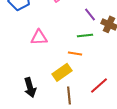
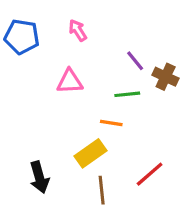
pink triangle: (39, 37) -> (70, 81), moved

